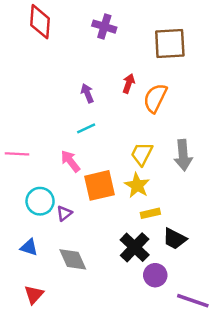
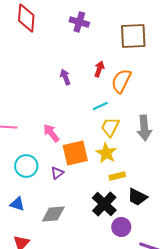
cyan line: (86, 128) -> (100, 106), moved
purple triangle: (64, 213) -> (57, 173), moved
gray diamond: (73, 259) -> (53, 214), turned -70

